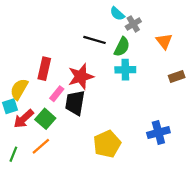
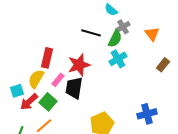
gray cross: (133, 24) -> (123, 27), moved
cyan cross: (125, 70) -> (118, 59), turned -30
brown rectangle: (177, 77) -> (163, 65), turned -32
yellow semicircle: (19, 89) -> (36, 79), moved

